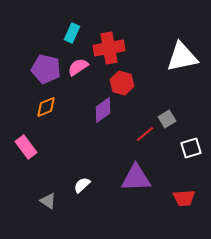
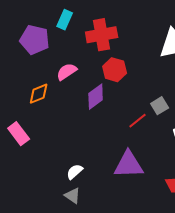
pink semicircle: (78, 67) -> (67, 72), moved
purple pentagon: (46, 69) -> (35, 40), moved
gray triangle: (48, 201) -> (73, 196), moved

